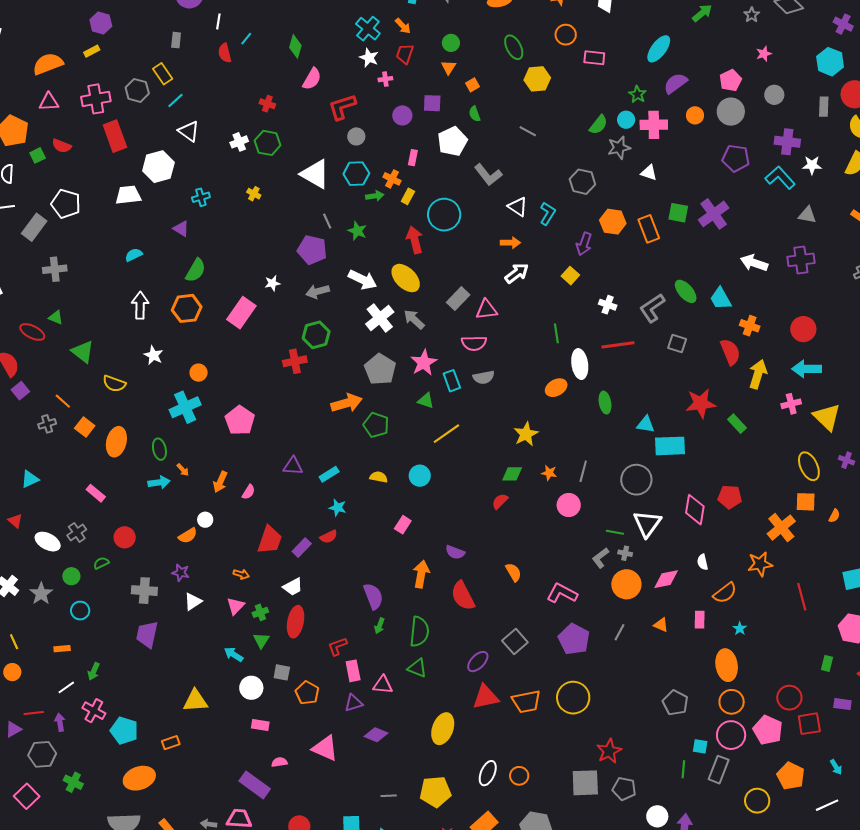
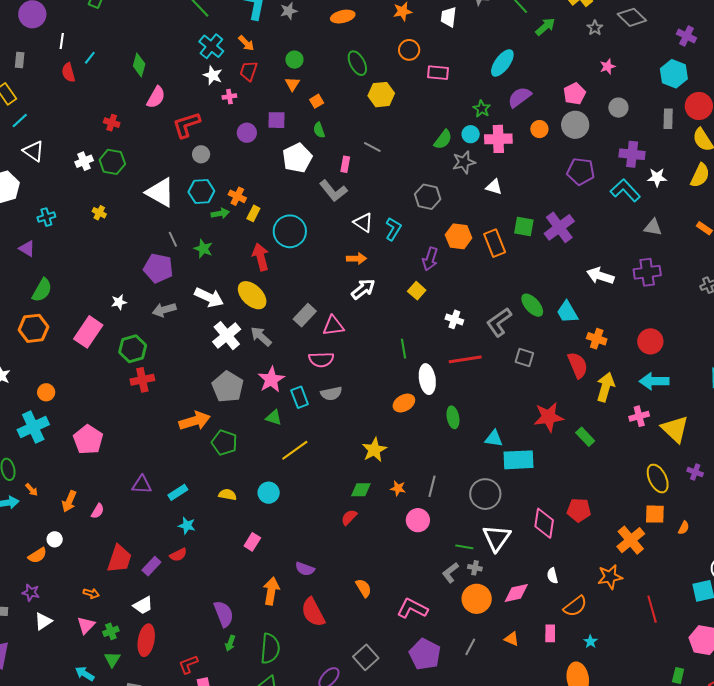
pink rectangle: (413, 158) -> (345, 164), moved
green hexagon: (316, 335) -> (133, 349), moved

